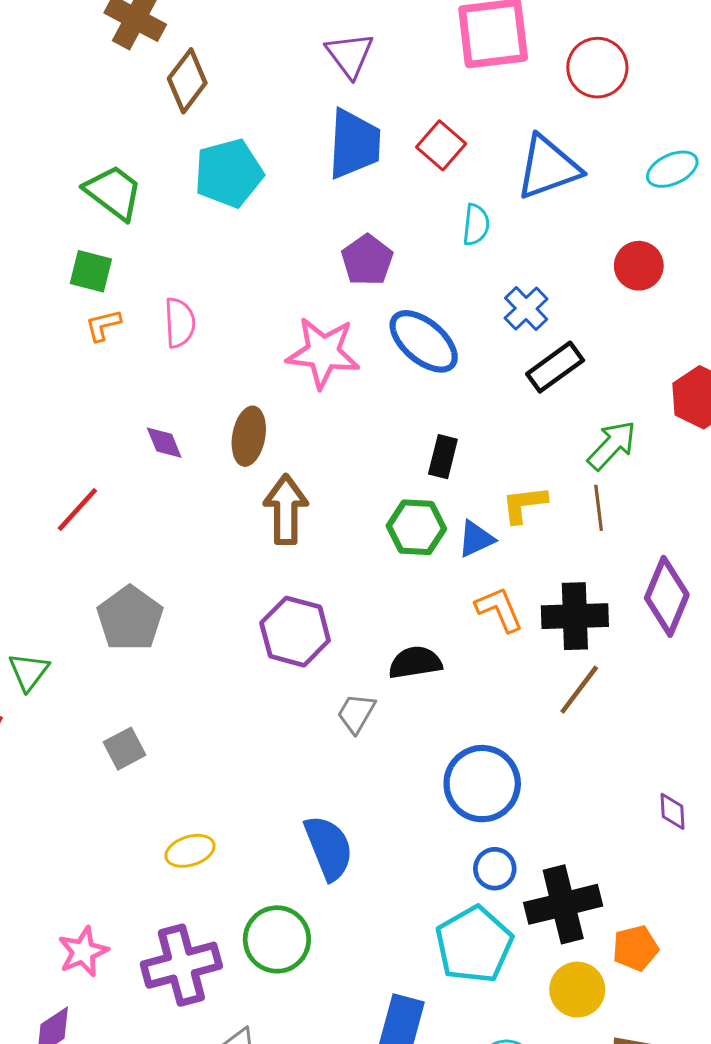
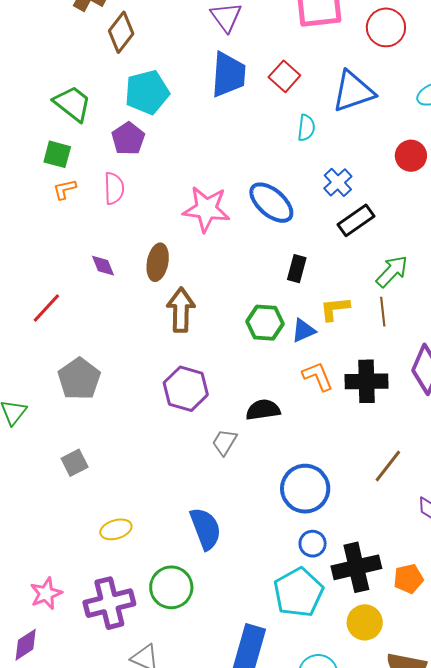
purple pentagon: (367, 260) -> (128, 139), moved
black rectangle: (443, 457) -> (297, 269), moved
brown line: (579, 690) -> (388, 466), moved
orange pentagon: (635, 948) -> (408, 579), moved

